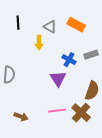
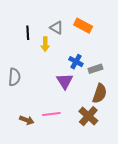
black line: (18, 23) -> (28, 33), moved
gray rectangle: (91, 55) -> (95, 69), moved
pink line: (57, 111) -> (51, 114), moved

